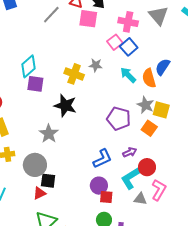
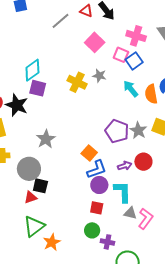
pink square: (88, 19) -> (95, 42), moved, turned 30
pink square: (115, 42) -> (121, 55), turned -35
gray star: (145, 105) -> (138, 130), moved
black star: (65, 106) -> (17, 105), moved
orange square: (149, 128) -> (89, 153), moved
red circle: (147, 167) -> (143, 162), moved
cyan L-shape: (130, 178) -> (123, 192), turned 115
purple circle: (99, 186) -> (99, 185), moved
pink L-shape: (159, 190) -> (146, 219), moved

